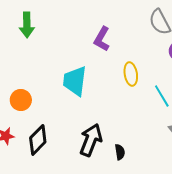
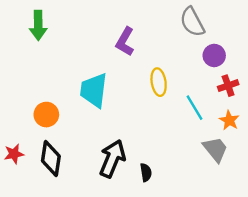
orange circle: (21, 100) -> (46, 115), moved
black diamond: (38, 140) -> (51, 159), turned -36

